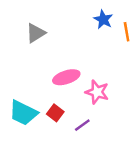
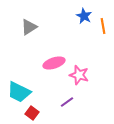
red square: (55, 113) -> (32, 113), moved

